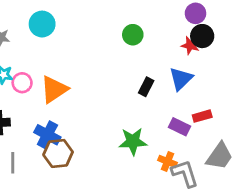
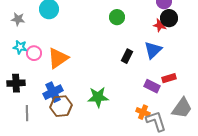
blue cross: (47, 135) -> (53, 92), turned 36
green star: (133, 141) -> (98, 97), moved

